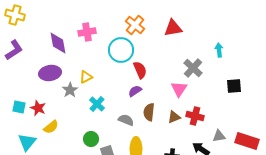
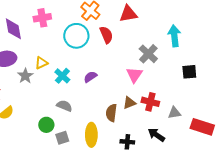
cyan arrow: (219, 50) -> (174, 36), size x1.5
red semicircle: (140, 70) -> (106, 35), moved
cyan cross: (97, 104) -> (62, 76), moved
brown semicircle: (149, 112) -> (111, 113), moved
gray semicircle: (126, 120) -> (64, 106), moved
gray triangle: (219, 136) -> (174, 113), moved

